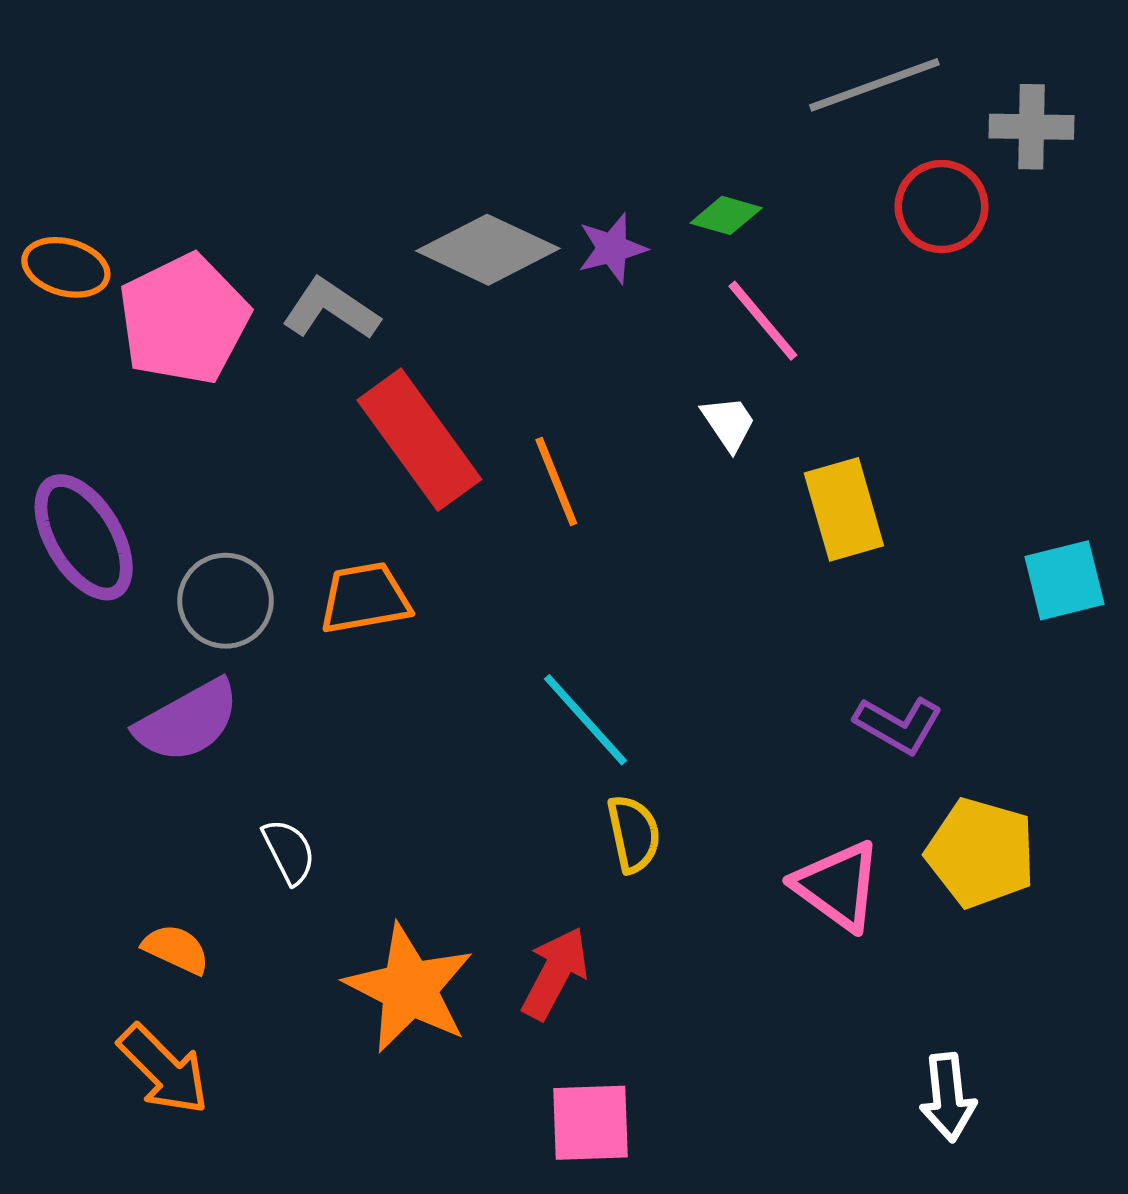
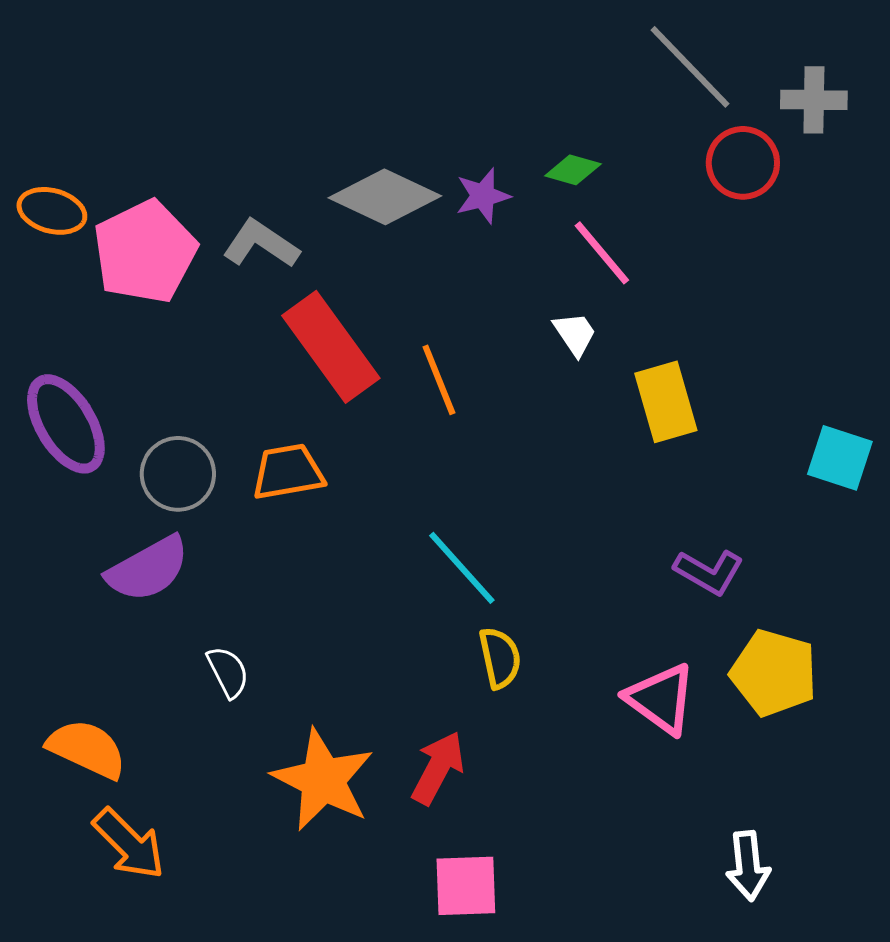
gray line: (874, 85) -> (690, 67), turned 66
cyan square: (1064, 580) -> (840, 458), turned 32
orange semicircle: (176, 949) -> (87, 749), moved, size x1.5

